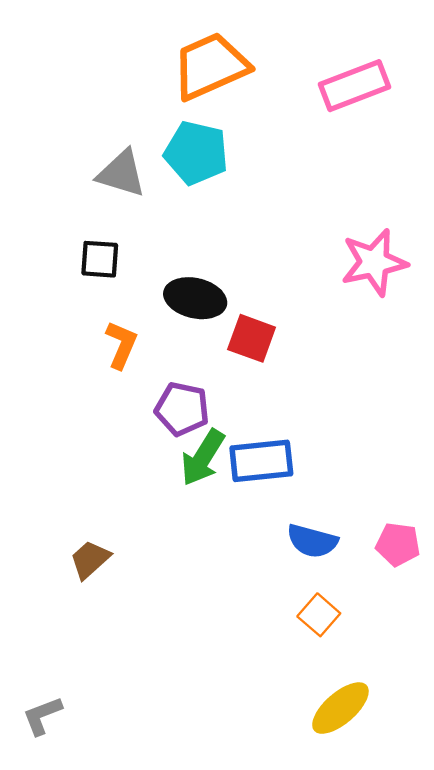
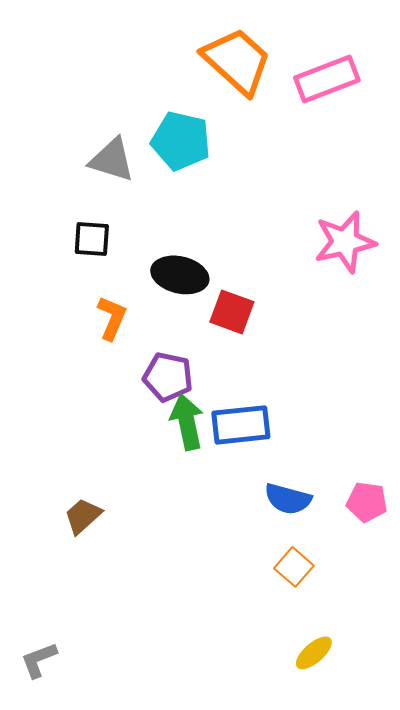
orange trapezoid: (210, 66) -> (237, 61), moved, turned 66
green arrow: (203, 458) -> (187, 422), turned 136
yellow ellipse: (340, 708) -> (314, 653), size x0.7

